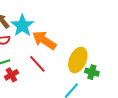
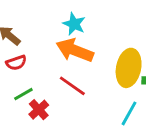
cyan star: (22, 26) -> (74, 24), moved, size x0.7

